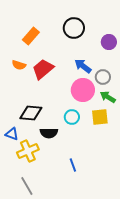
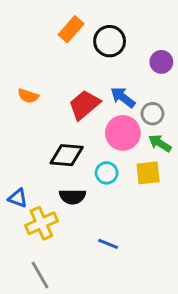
orange rectangle: (31, 36) -> (71, 29), moved
red trapezoid: (43, 69) -> (84, 105), moved
black diamond: (31, 113) -> (67, 155), moved
blue line: (73, 165) -> (108, 244), turned -48

